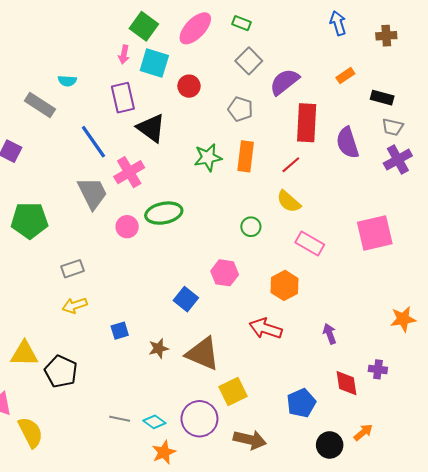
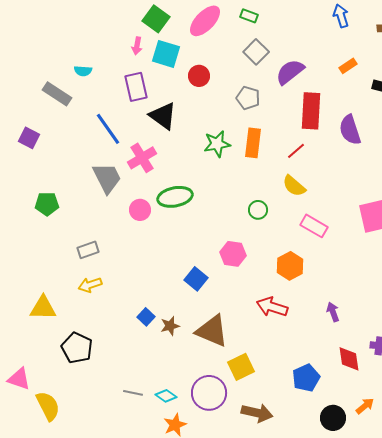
green pentagon: (29, 220) -> (47, 204), size x0.7
blue square: (120, 331) -> (146, 317), moved, turned -30
yellow triangle: (24, 354) -> (43, 308), moved

